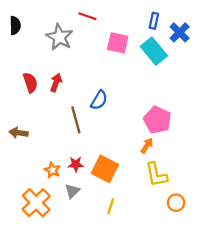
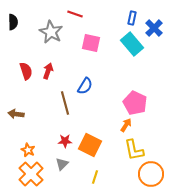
pink square: (118, 43) -> (91, 43), moved
orange star: (52, 170) -> (28, 150), moved
orange circle: (176, 203) -> (151, 174), size x1.6

